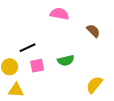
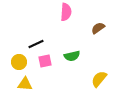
pink semicircle: (59, 14) -> (66, 12), turned 84
brown semicircle: (93, 31) -> (98, 28), turned -80

